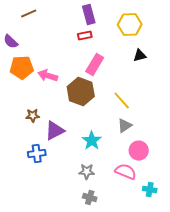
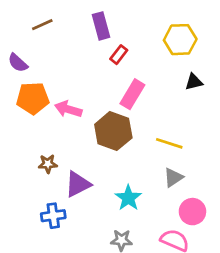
purple rectangle: (89, 15) -> (101, 26), moved
red rectangle: (85, 36) -> (119, 55), turned -40
yellow line: (122, 101) -> (169, 143), turned -30

